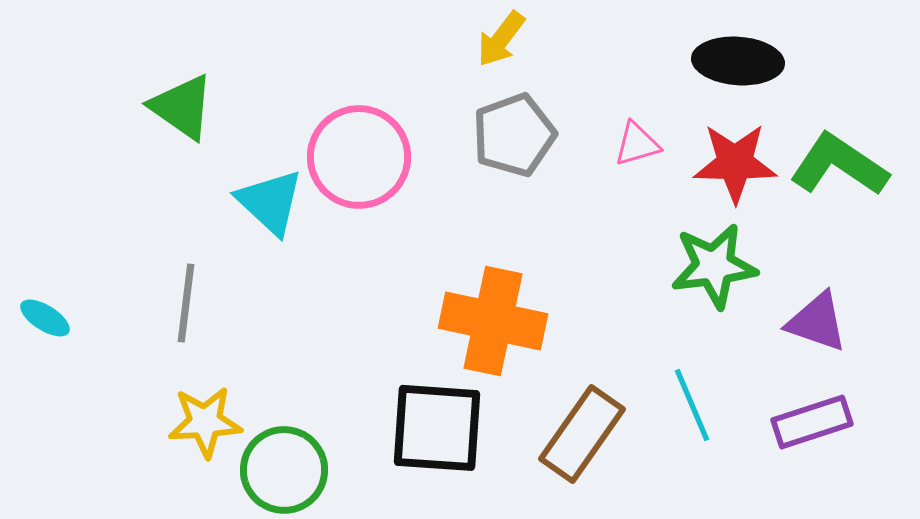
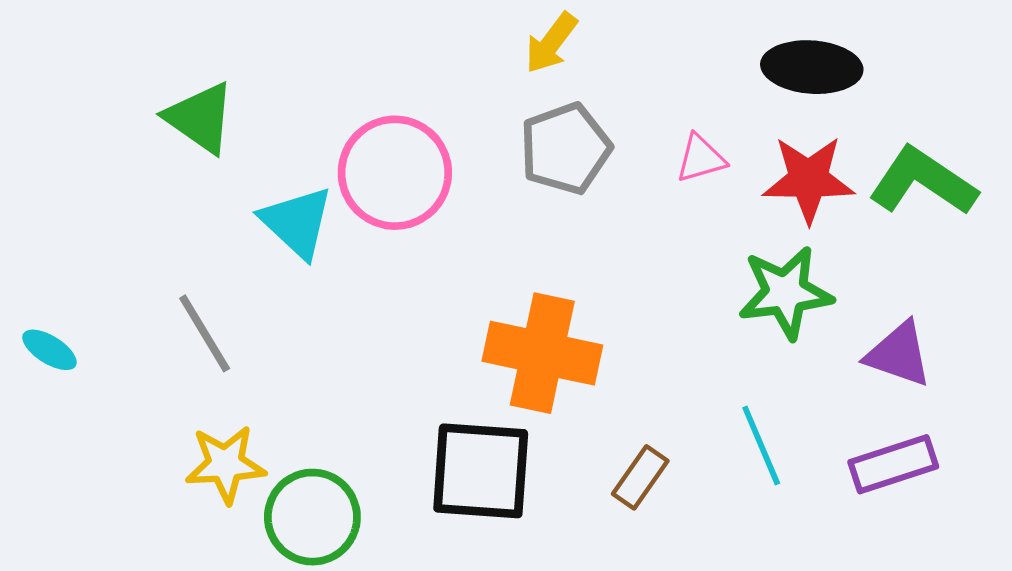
gray line: (186, 303) -> (205, 333), turned -38
brown rectangle: (582, 434) -> (640, 477), size x0.6

